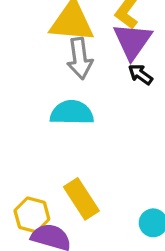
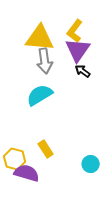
cyan semicircle: (72, 113) -> (40, 95), turned -32
yellow rectangle: (81, 199) -> (46, 149), size x0.7

